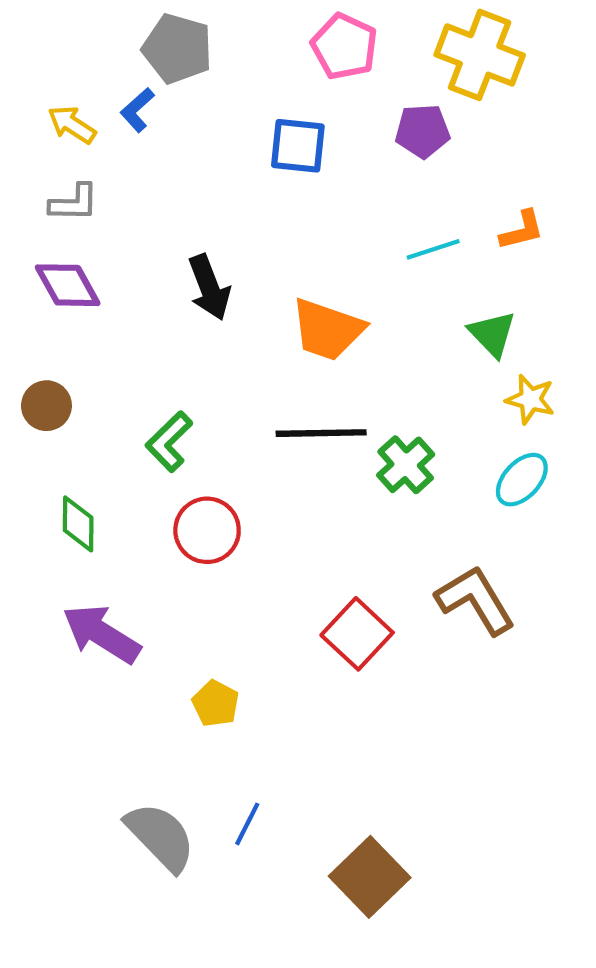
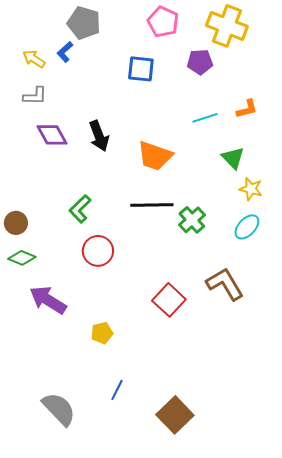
purple diamond: (68, 285) -> (52, 135), moved
brown circle: (46, 406) -> (16, 223), moved
green diamond: (78, 524) -> (22, 258), moved, turned -68
yellow pentagon: (215, 704) -> (102, 333), turned 30
gray semicircle: (161, 837) -> (59, 409), moved

